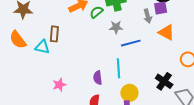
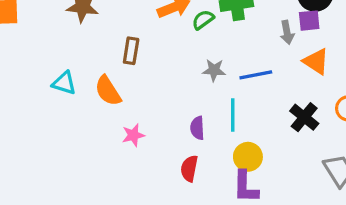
gray star: (116, 27) -> (214, 70), moved
orange semicircle: (18, 40) -> (108, 91), moved
cyan triangle: (42, 47) -> (64, 83), moved
black cross: (164, 81) -> (304, 117), moved

